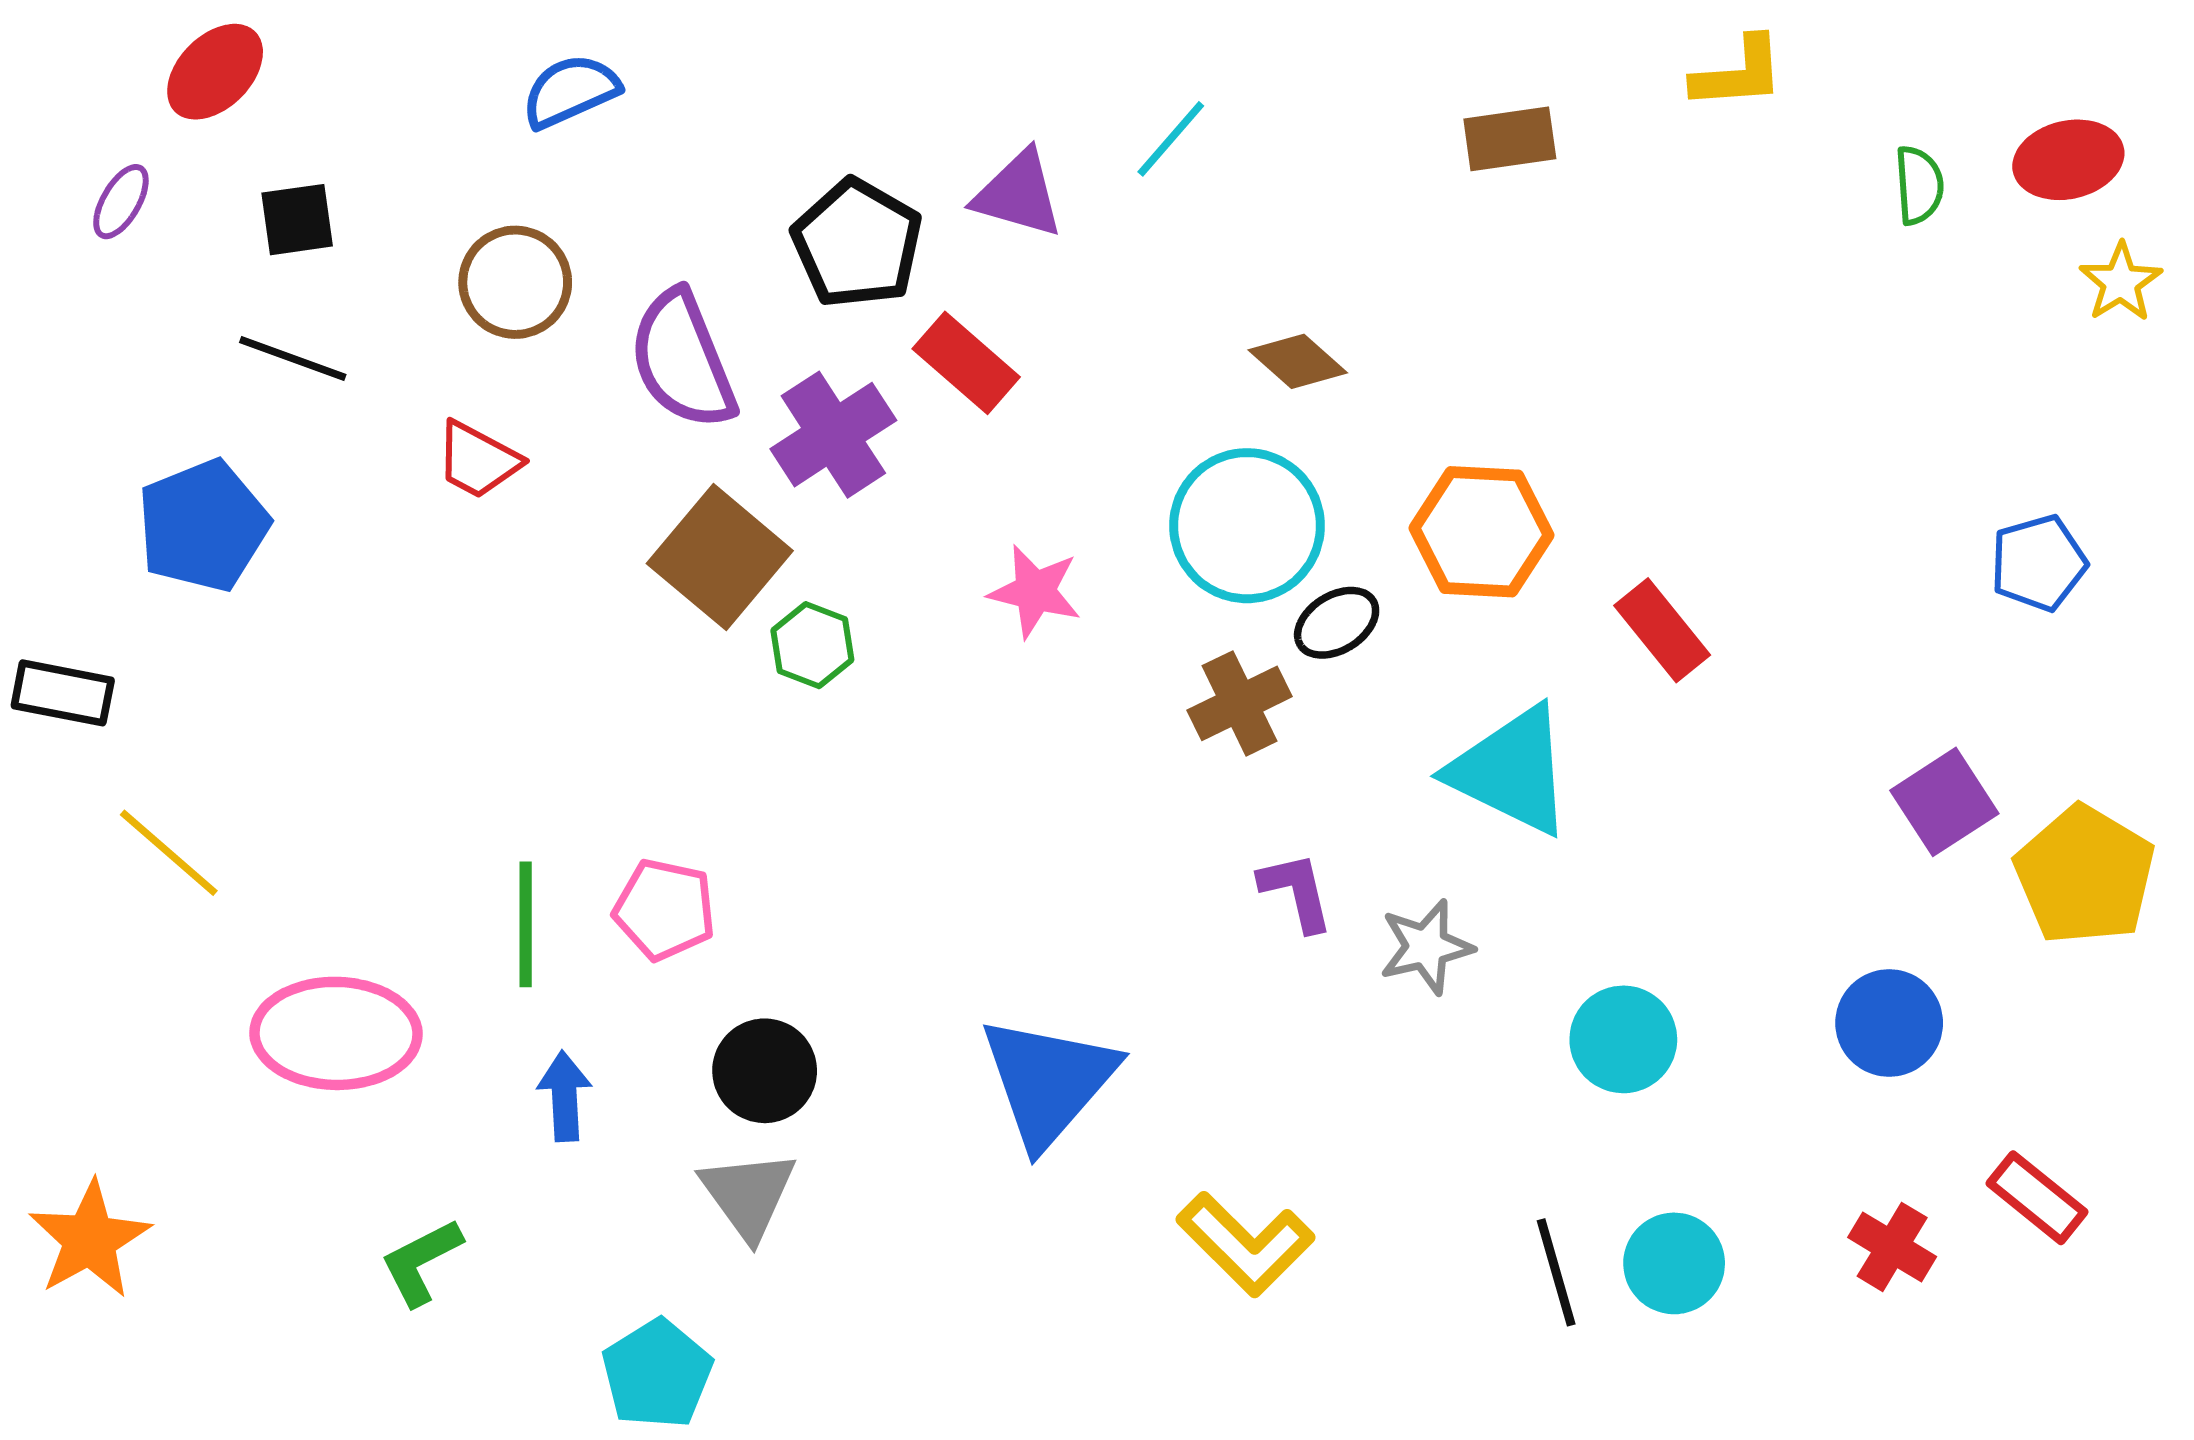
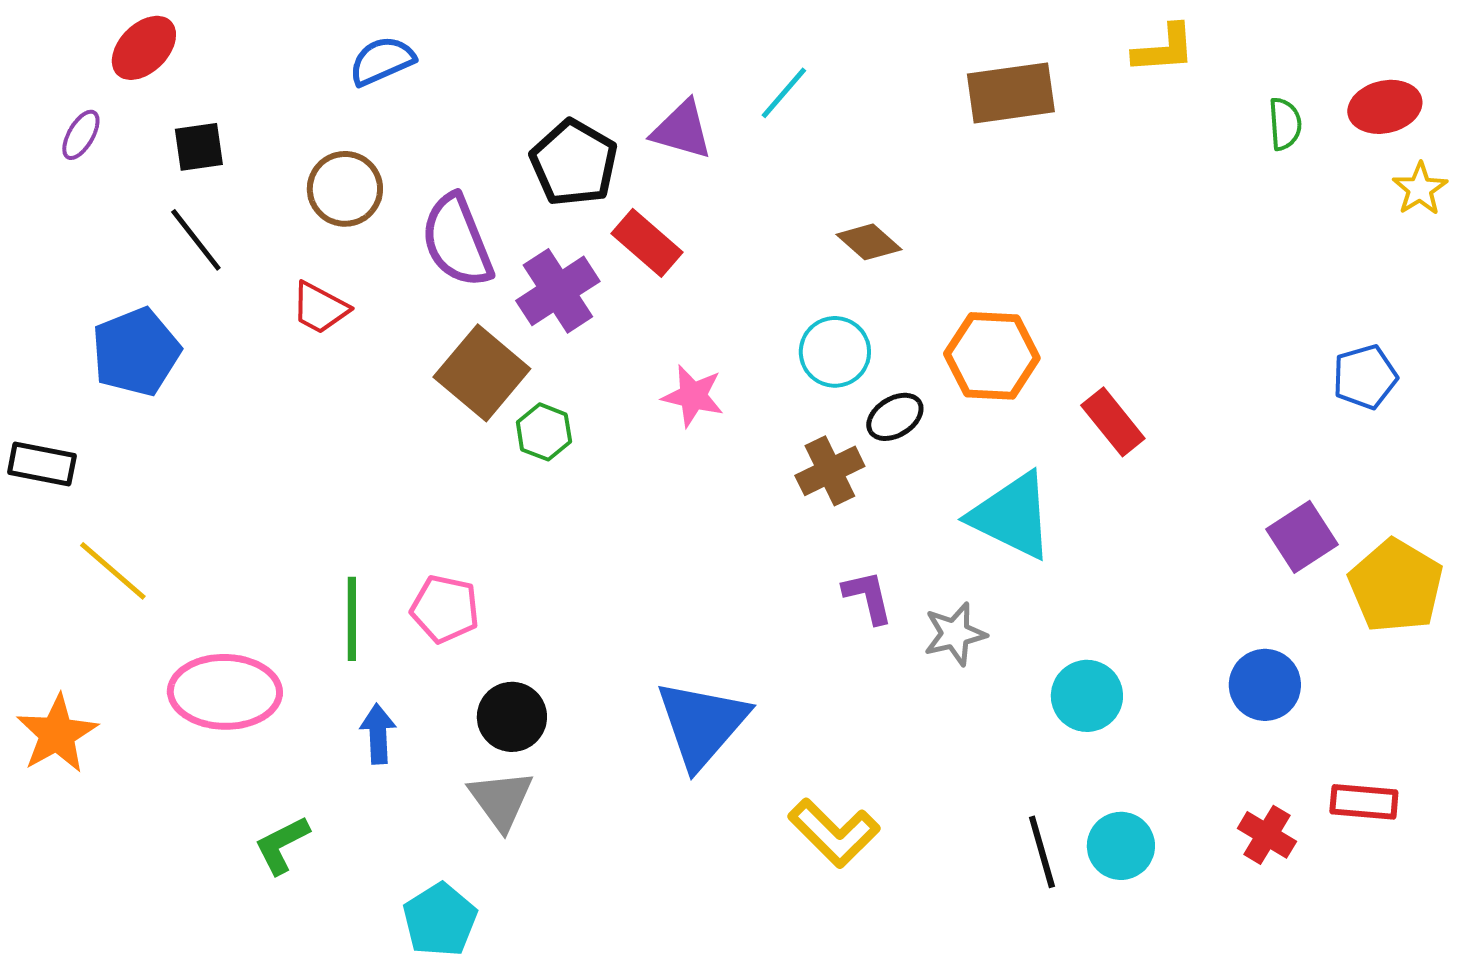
brown rectangle: (1510, 139) -> (1011, 93), size x1.4
black line: (293, 358) -> (196, 240), turned 32
cyan circle: (1247, 526) -> (835, 352), size x0.7
red rectangle: (2037, 1198) -> (1364, 802), turned -34
orange star: (90, 1240) -> (57, 734), moved

